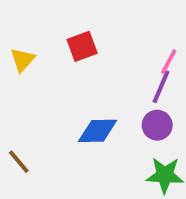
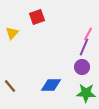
red square: (82, 46) -> (37, 17), moved
blue diamond: (98, 131) -> (51, 85), moved

